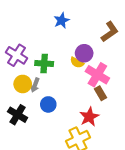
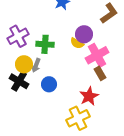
purple cross: (17, 55) -> (18, 36), turned 30
pink cross: (97, 75) -> (97, 55), turned 30
black cross: (18, 115) -> (19, 81), moved

